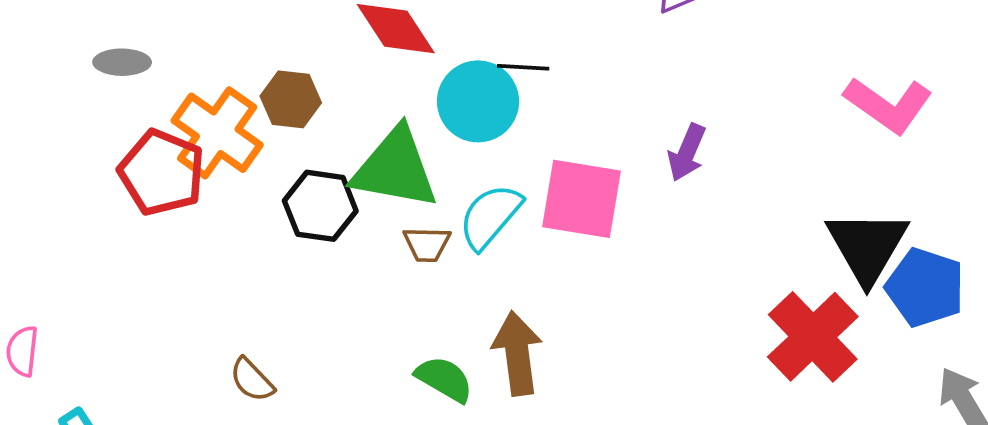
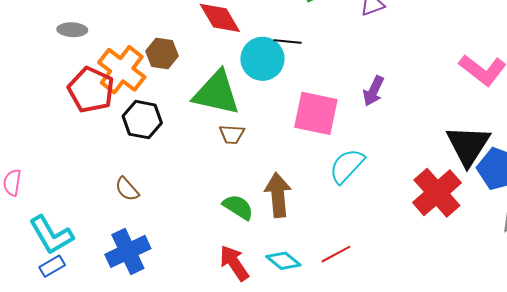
black hexagon: (320, 206) -> (142, 120), moved
cyan semicircle: (490, 216) -> (347, 166), moved
brown semicircle: (252, 380) -> (127, 189), moved

